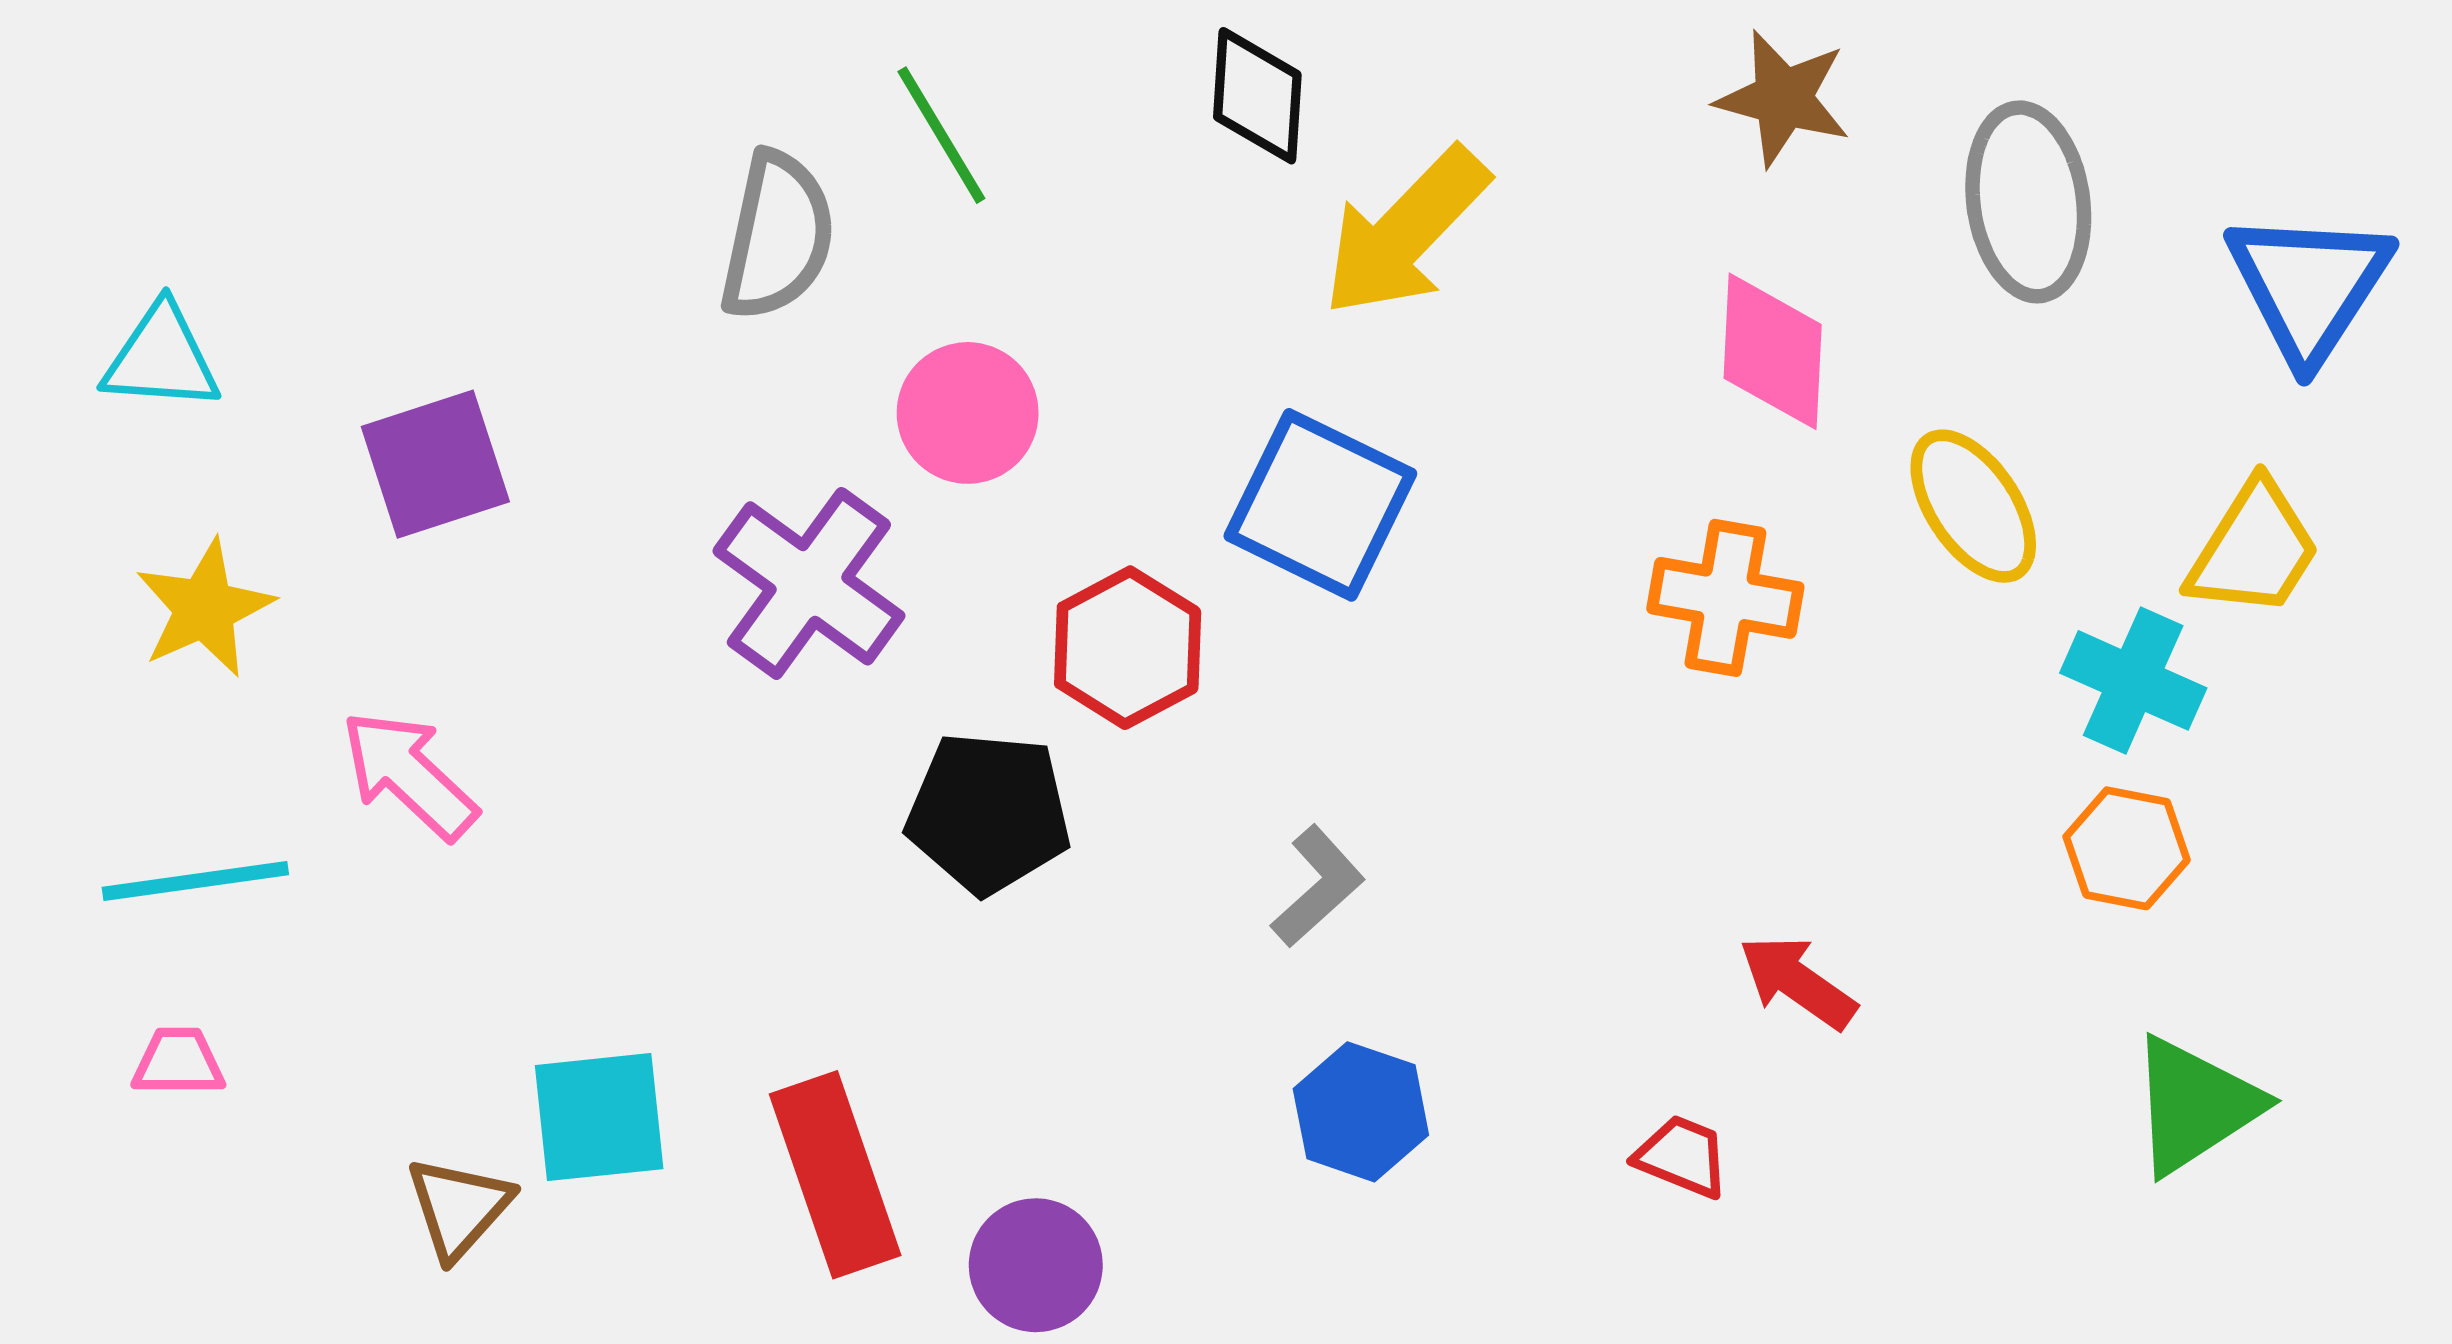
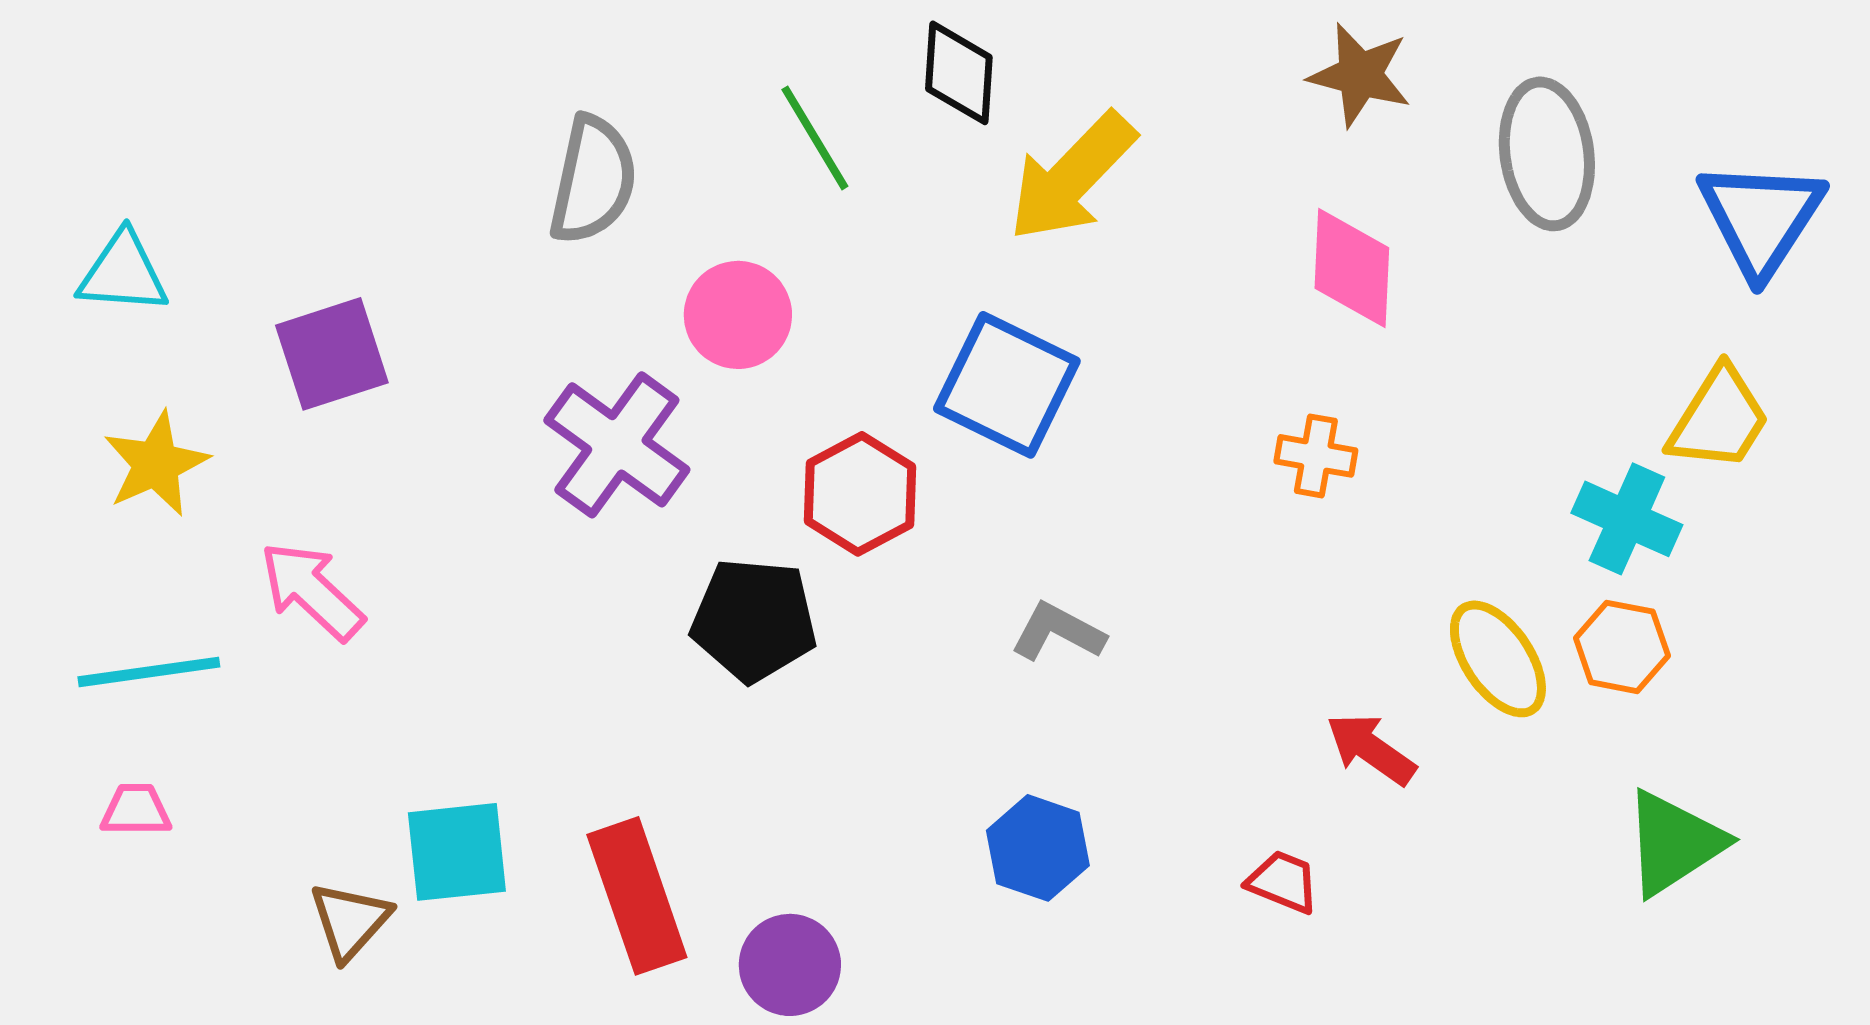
green line: (941, 135) -> (815, 138), moved
yellow ellipse: (1973, 506) -> (1498, 659), moved
orange cross: (1725, 598) -> (1316, 456), size x0.7
gray L-shape: (1318, 886) -> (1058, 632), moved, turned -110

